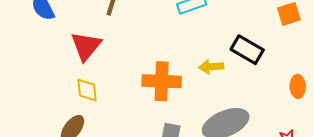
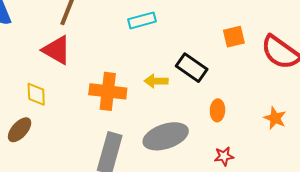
red triangle: (86, 46) -> (57, 50), moved, turned -44
orange ellipse: (298, 86) -> (217, 110), moved

